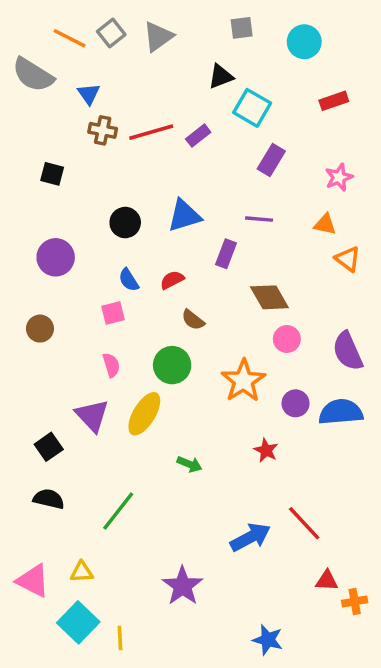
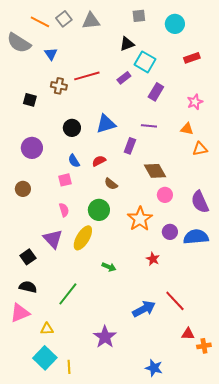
gray triangle: (158, 37) -> (91, 21), turned 30
brown cross: (103, 130) -> (59, 86), moved
purple rectangle: (198, 136) -> (124, 78), moved
orange triangle: (348, 259) -> (200, 149), turned -49
pink triangle: (33, 581) -> (20, 313), moved, turned -50

